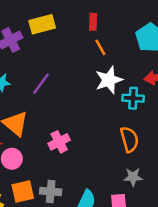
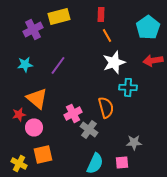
cyan cross: (133, 98) -> (128, 87), moved
orange semicircle: (129, 139) -> (106, 107), moved
gray cross: (51, 192) -> (89, 129), moved, turned 30

